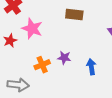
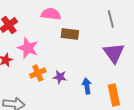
orange cross: (42, 65) -> (38, 73), moved

